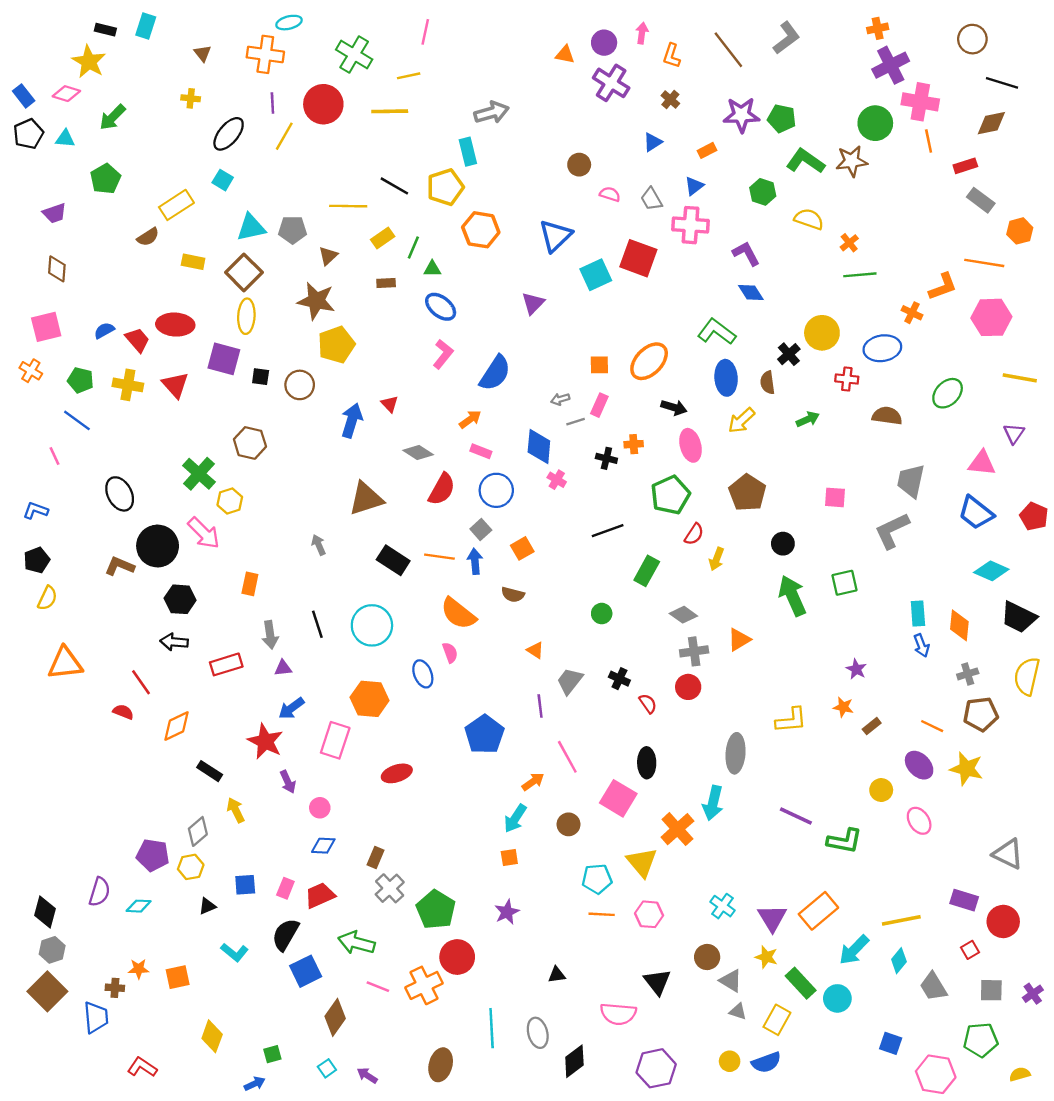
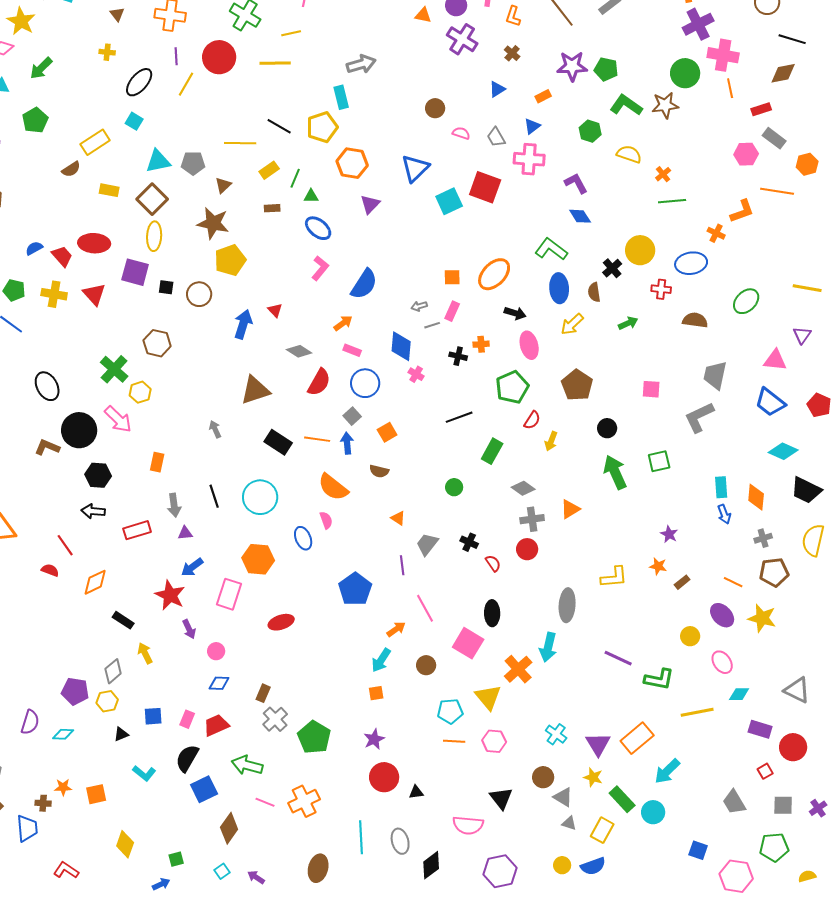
purple triangle: (533, 303) -> (370, 204), moved
pink hexagon: (991, 317) -> (746, 154), moved, size x0.7
yellow line: (901, 920) -> (697, 712), moved
red circle: (457, 957) -> (384, 777), moved
cyan diamond: (899, 961) -> (739, 694), moved, turned 50

